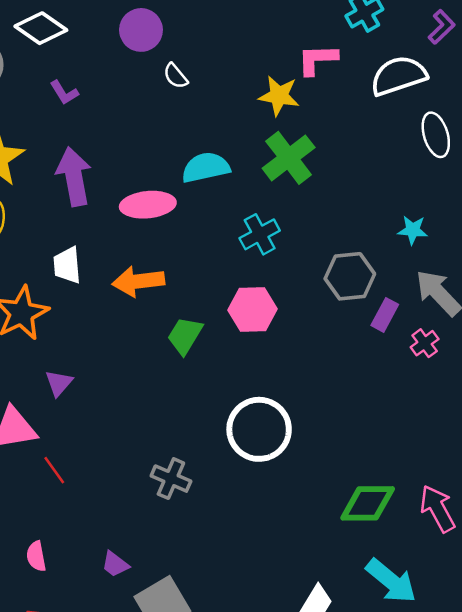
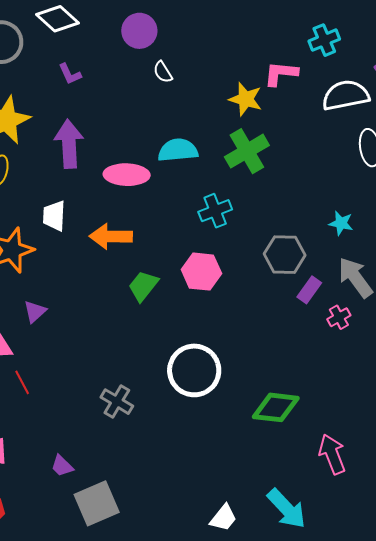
green diamond: (368, 503) -> (276, 407), moved

